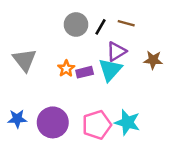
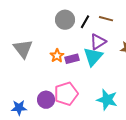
blue star: (17, 119) -> (19, 108), moved
purple circle: (53, 122) -> (46, 100), size x0.7
pink pentagon: (97, 125) -> (66, 94), moved

